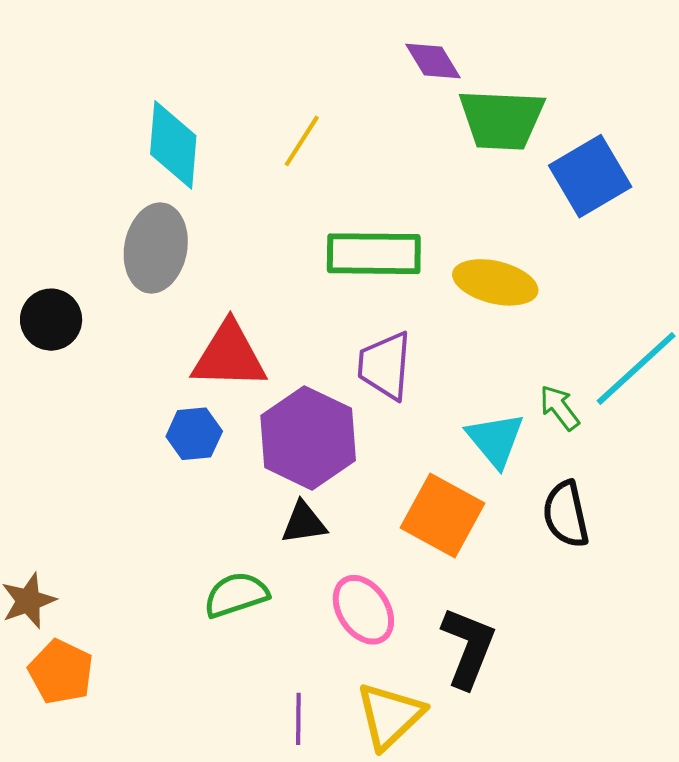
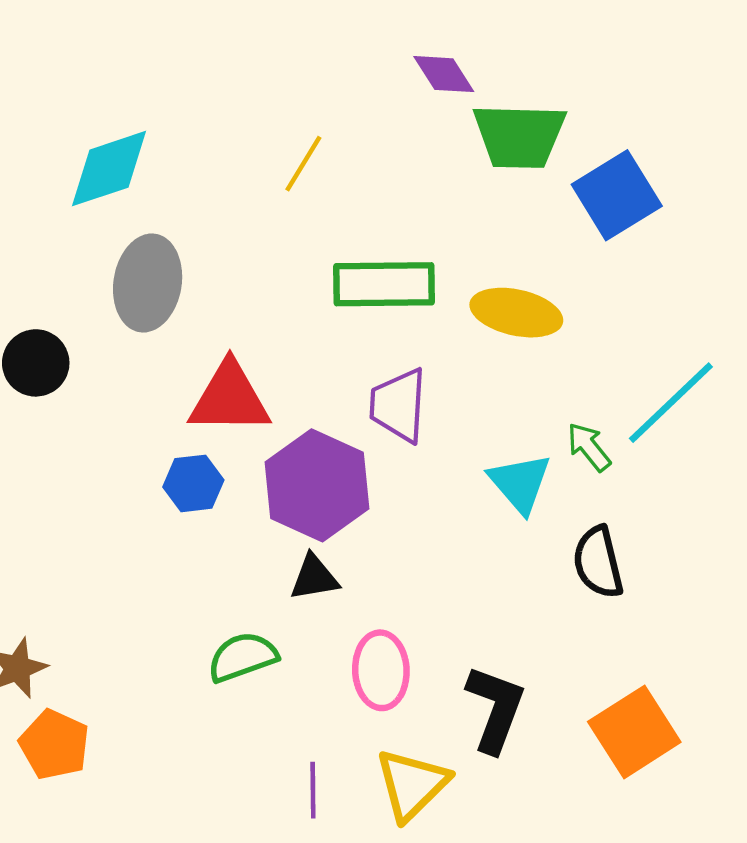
cyan diamond: (173, 145) -> (109, 169), moved, turned 68
orange square: (443, 516) -> (634, 732), moved, turned 30
pink ellipse: (363, 610) -> (381, 670), turned 32

